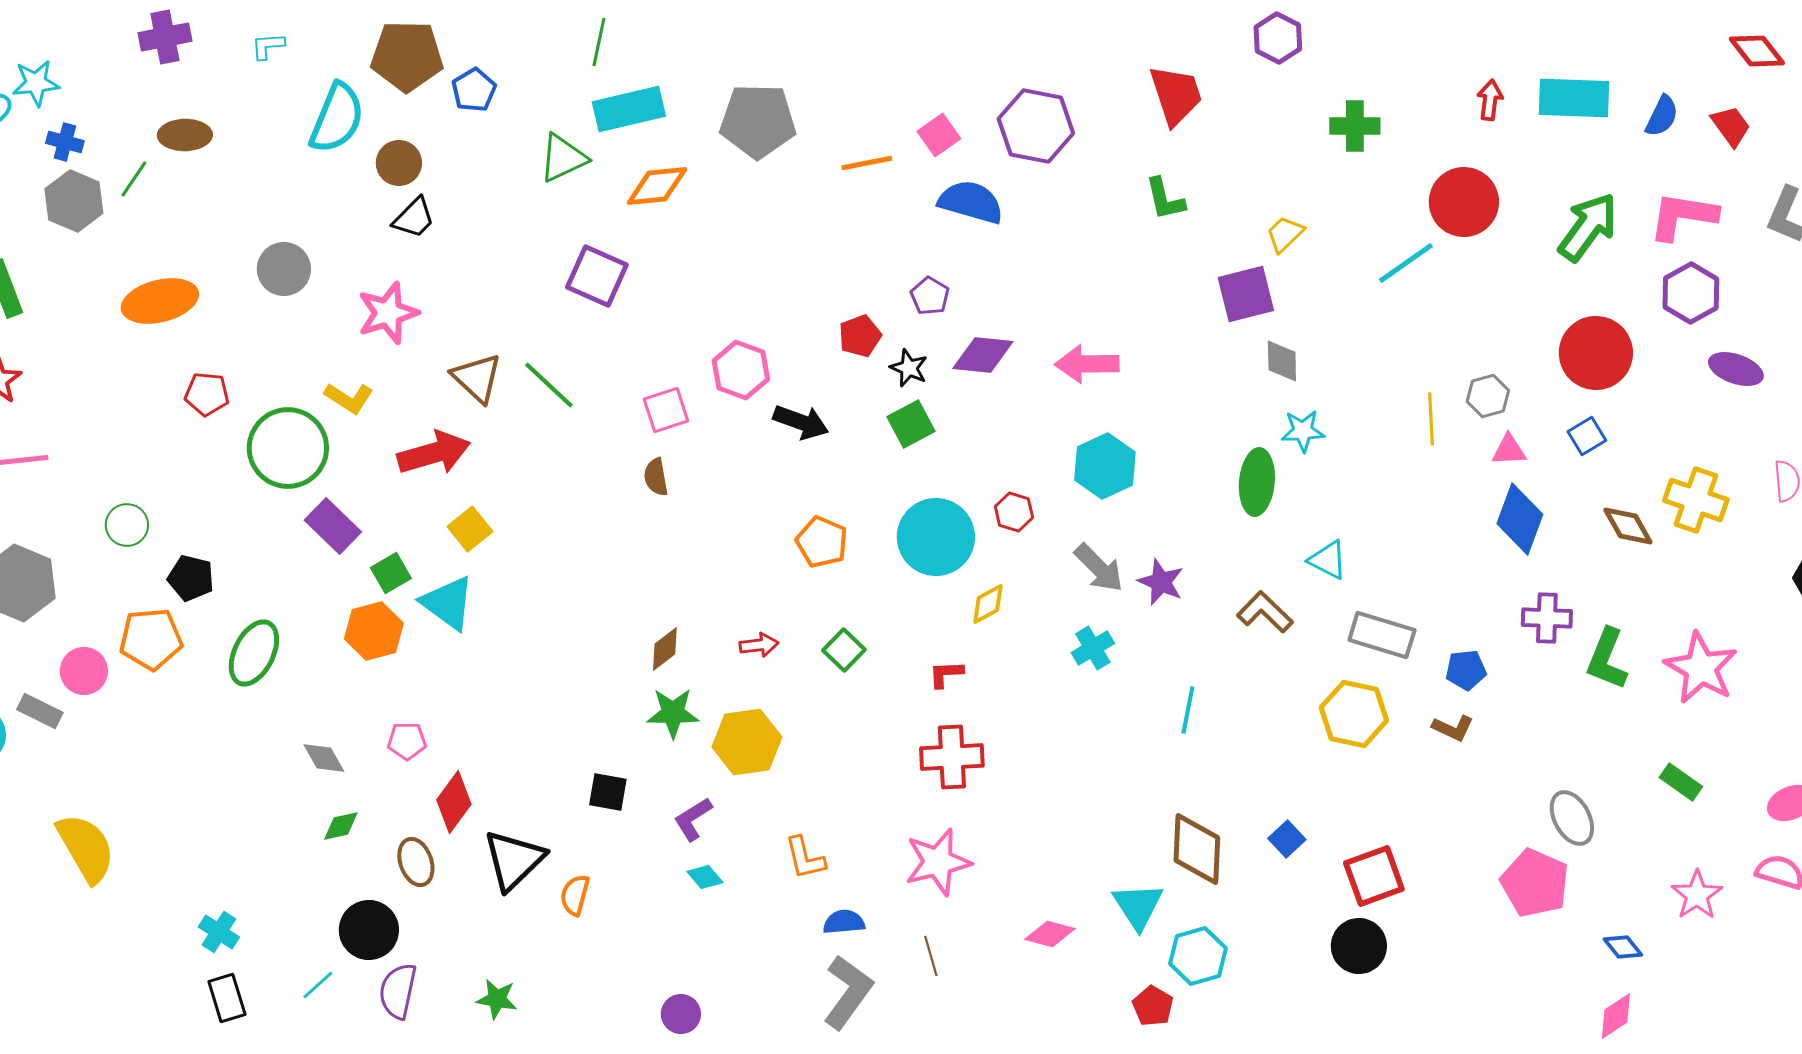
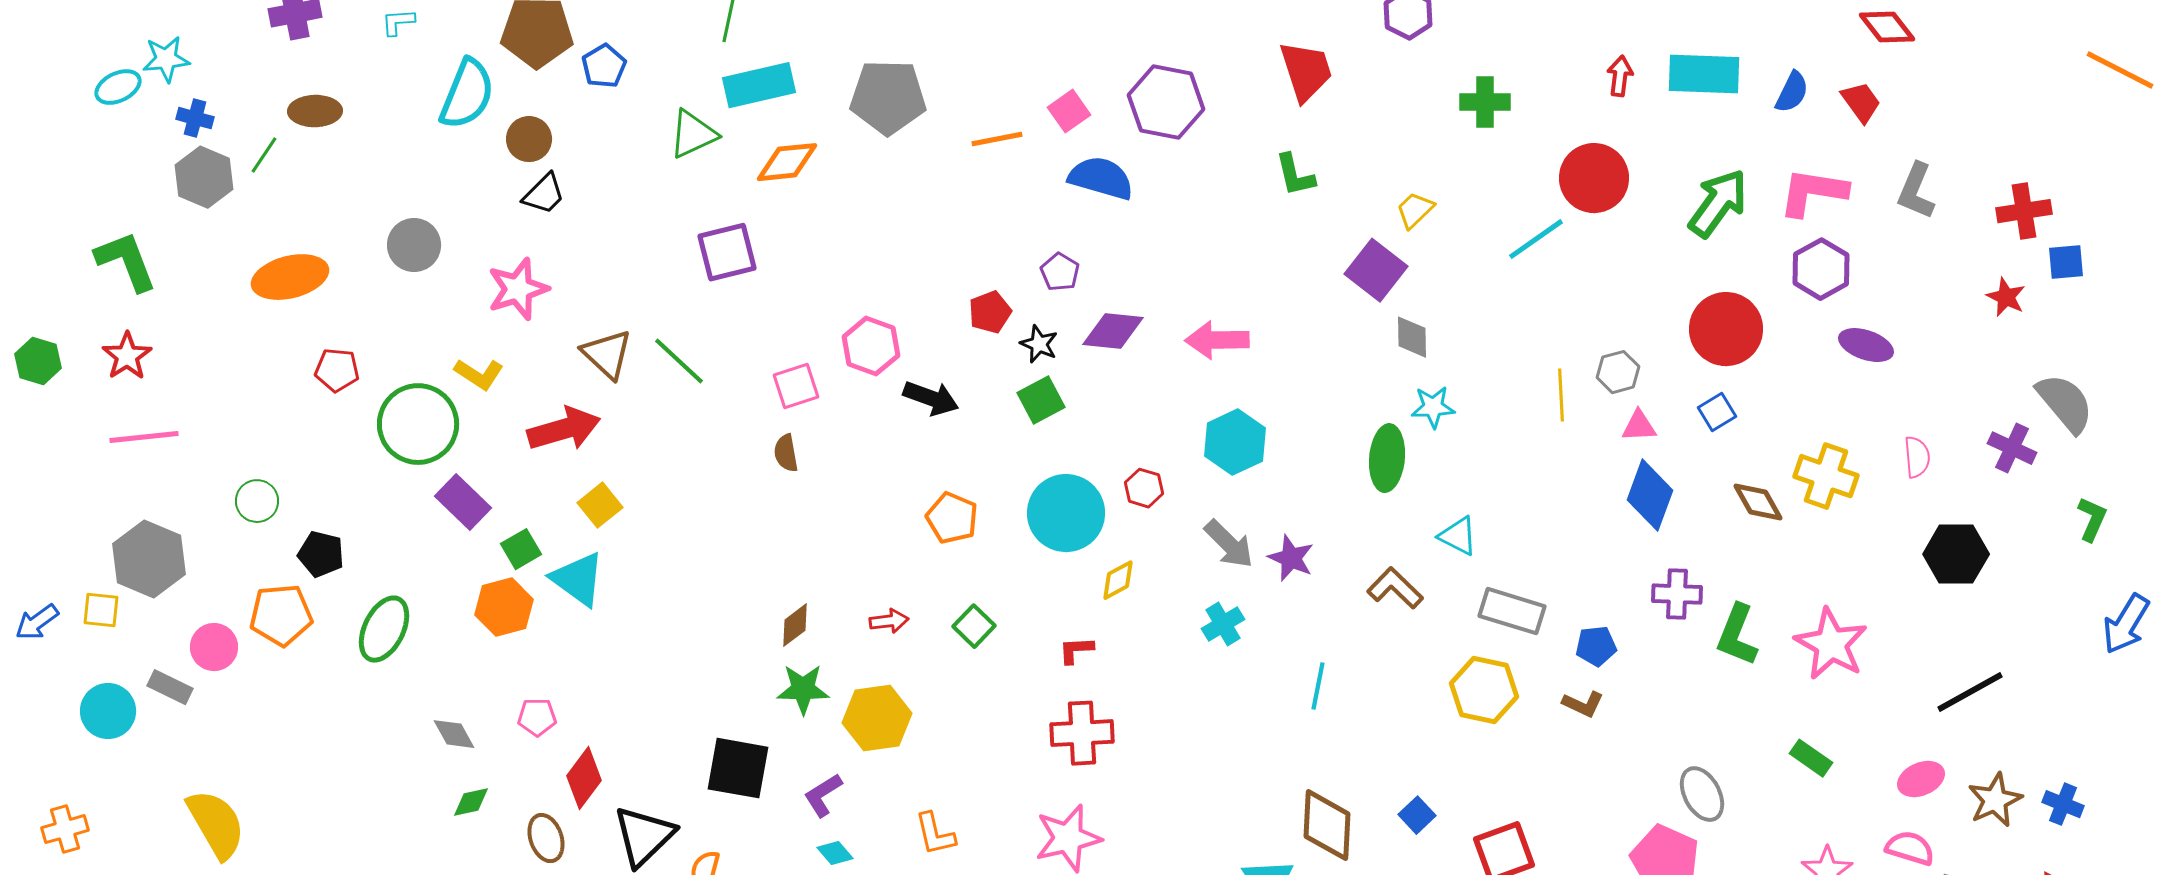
purple square: (597, 276) -> (727, 252), turned -38
purple square: (1246, 294) -> (1376, 270), turned -38
black square: (608, 792) -> (738, 768), size x1.6

